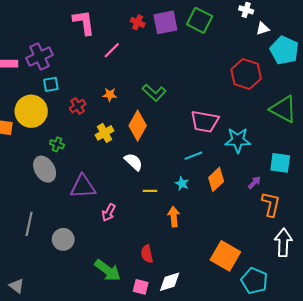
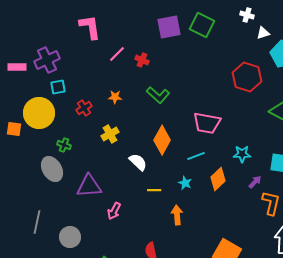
red cross: (138, 22) -> (142, 60), moved
orange diamond: (138, 126) -> (162, 140), moved
cyan star: (238, 140) -> (242, 154), moved, size x0.7

